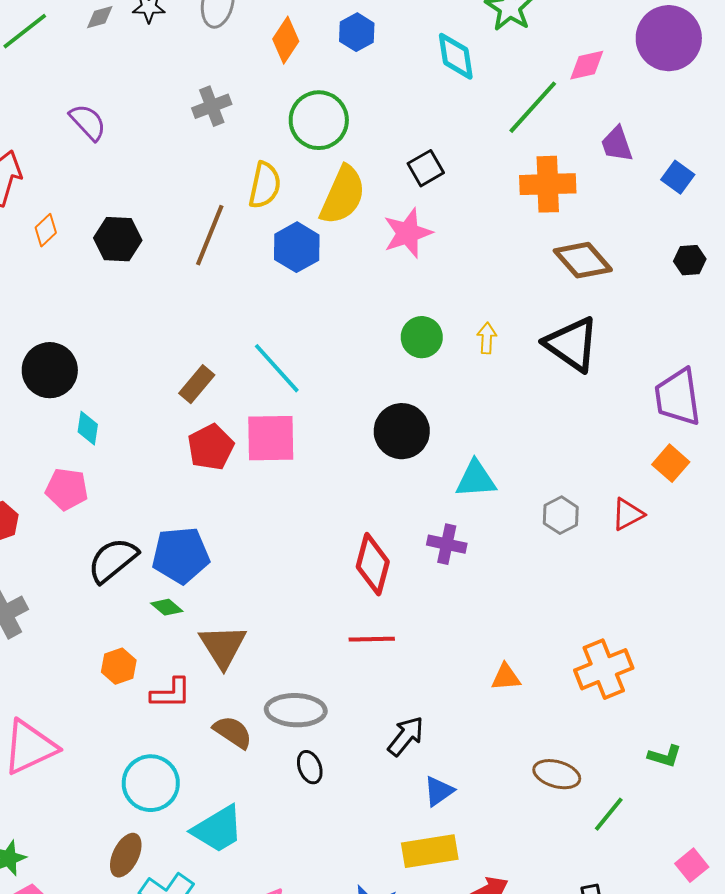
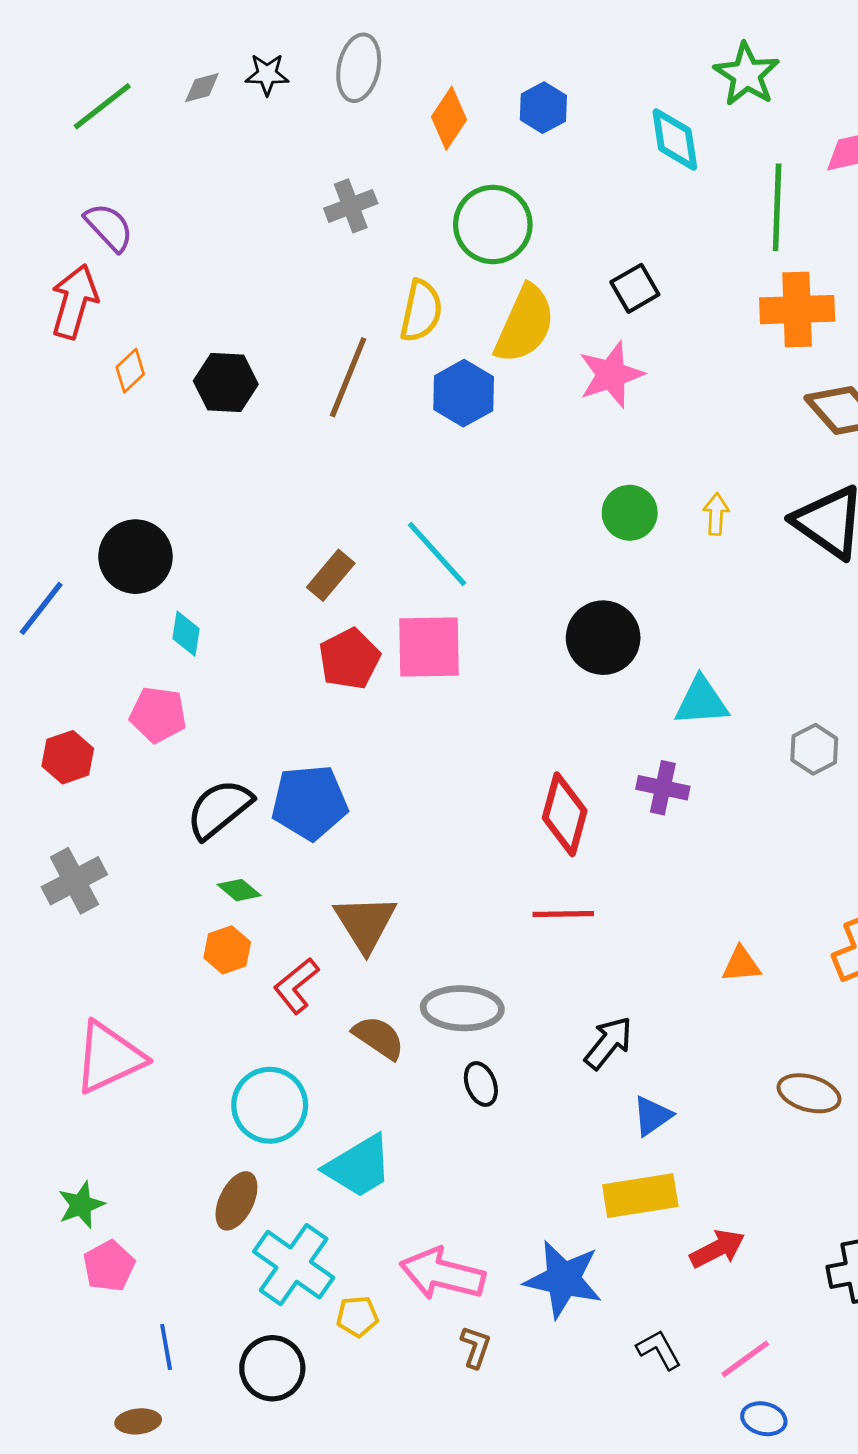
green line: (533, 107) -> (777, 207), turned -40
purple semicircle: (88, 122) -> (109, 227), moved
green diamond: (167, 607) -> (239, 890), moved
red L-shape: (171, 693) -> (296, 986), turned 141

